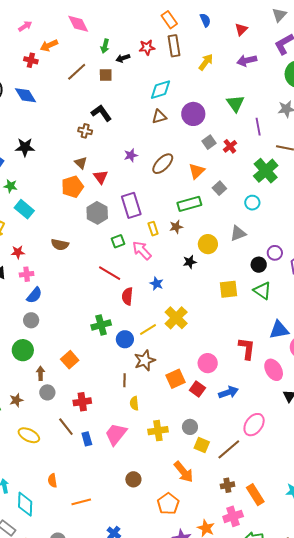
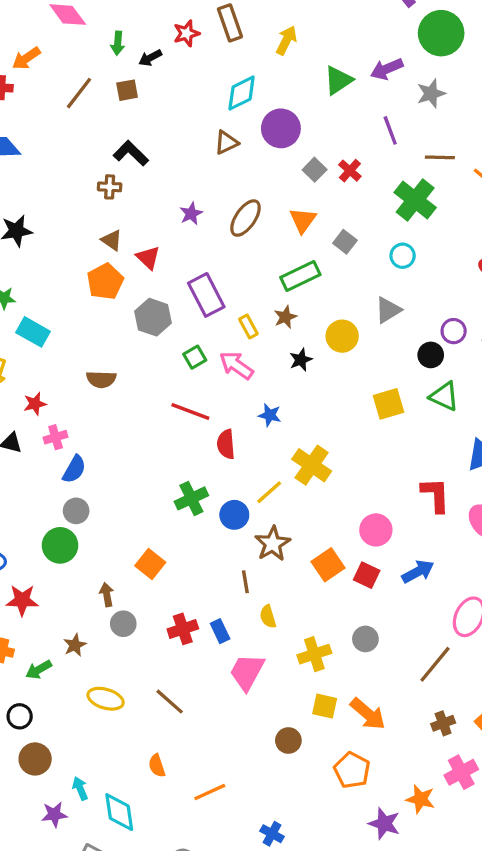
purple arrow: (247, 61) -> (387, 69), moved
cyan diamond: (161, 90) -> (242, 93), moved
green triangle: (235, 103) -> (338, 80), moved, turned 42
black star: (190, 262) -> (301, 360), moved
green circle: (23, 350) -> (60, 545), moved
brown line: (66, 427) -> (170, 702), moved
blue rectangle: (87, 439) -> (220, 631), moved
yellow square: (202, 445) -> (325, 706), moved

